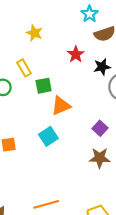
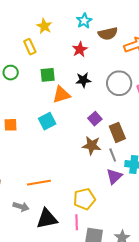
cyan star: (90, 14) -> (84, 21), moved
black star: (102, 67) -> (83, 80), moved
yellow rectangle: (24, 68) -> (30, 47), moved

